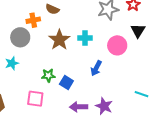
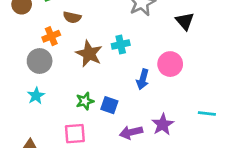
pink circle: (117, 45) -> (170, 64), moved
cyan line: (142, 94) -> (207, 114), moved
purple star: (104, 106) -> (163, 124), turned 30

